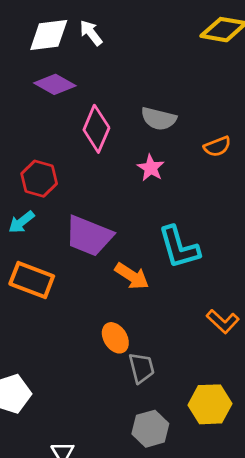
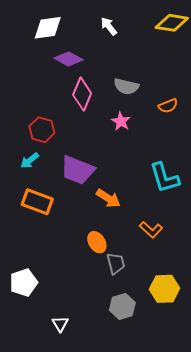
white arrow: (91, 33) -> (109, 26), moved
purple diamond: (55, 84) -> (68, 59), moved
cyan L-shape: (179, 247) -> (164, 178), moved
orange L-shape: (223, 321) -> (151, 230), moved

